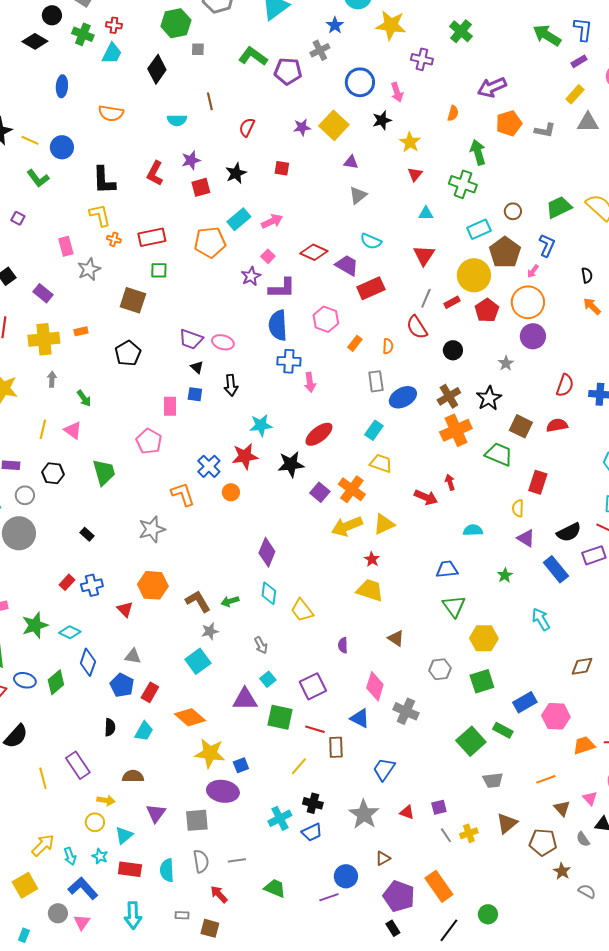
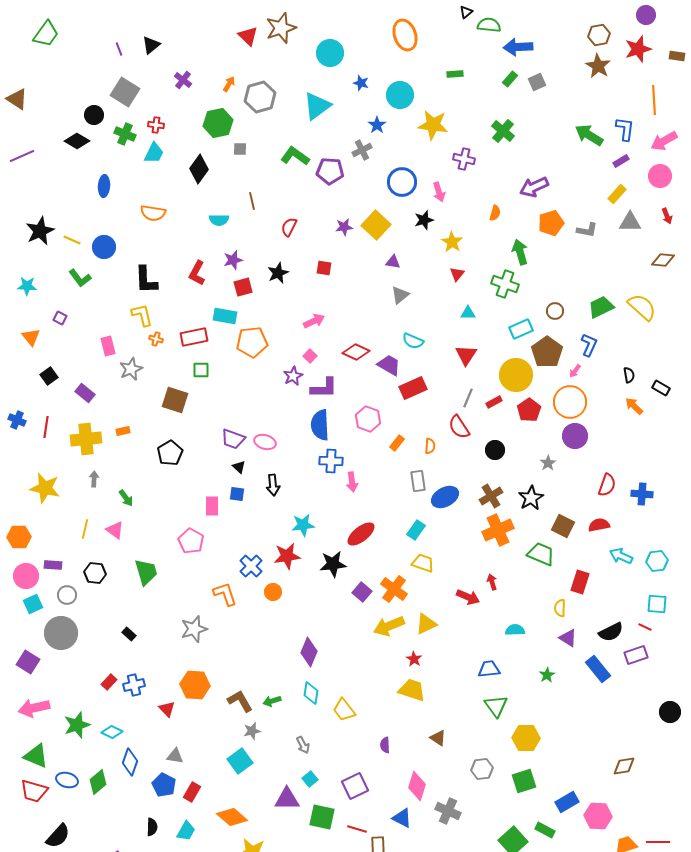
cyan rectangle: (239, 219) -> (225, 316), moved, turned 50
cyan arrow: (541, 619) -> (621, 556), moved, turned -35

